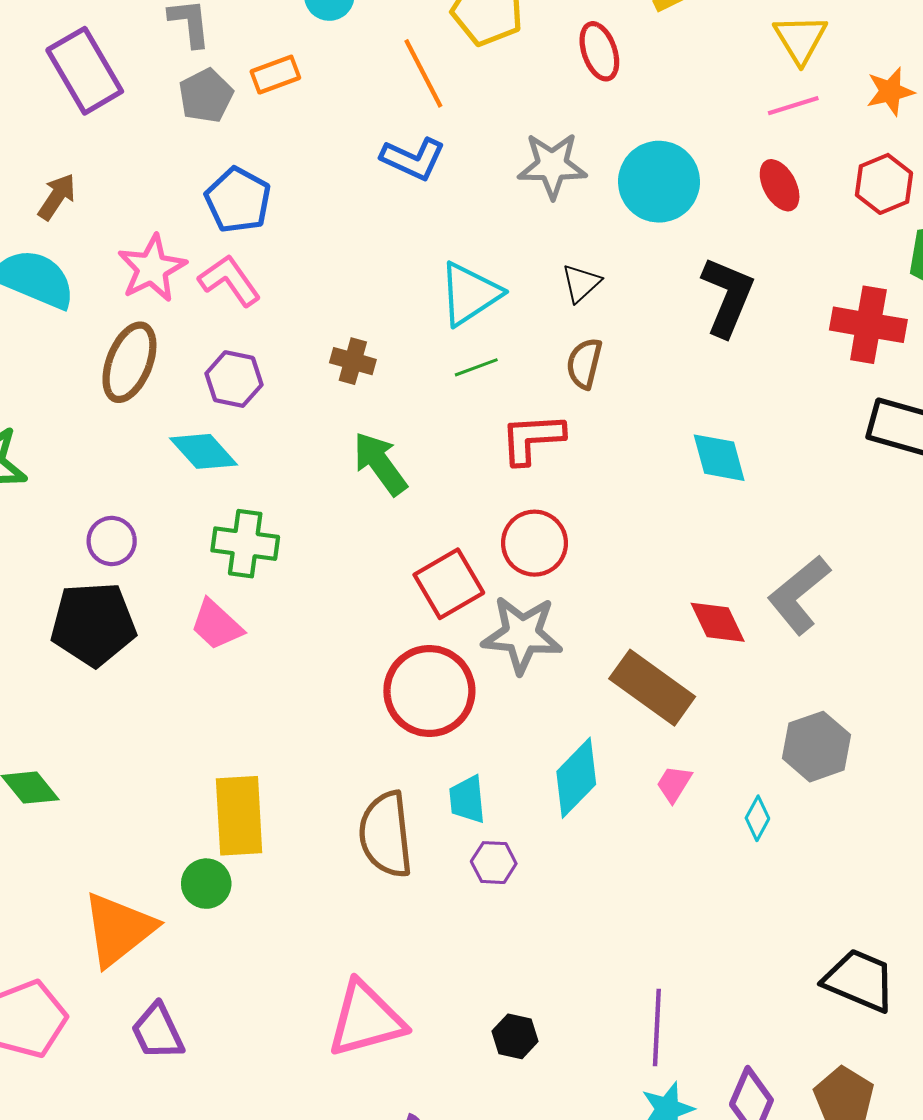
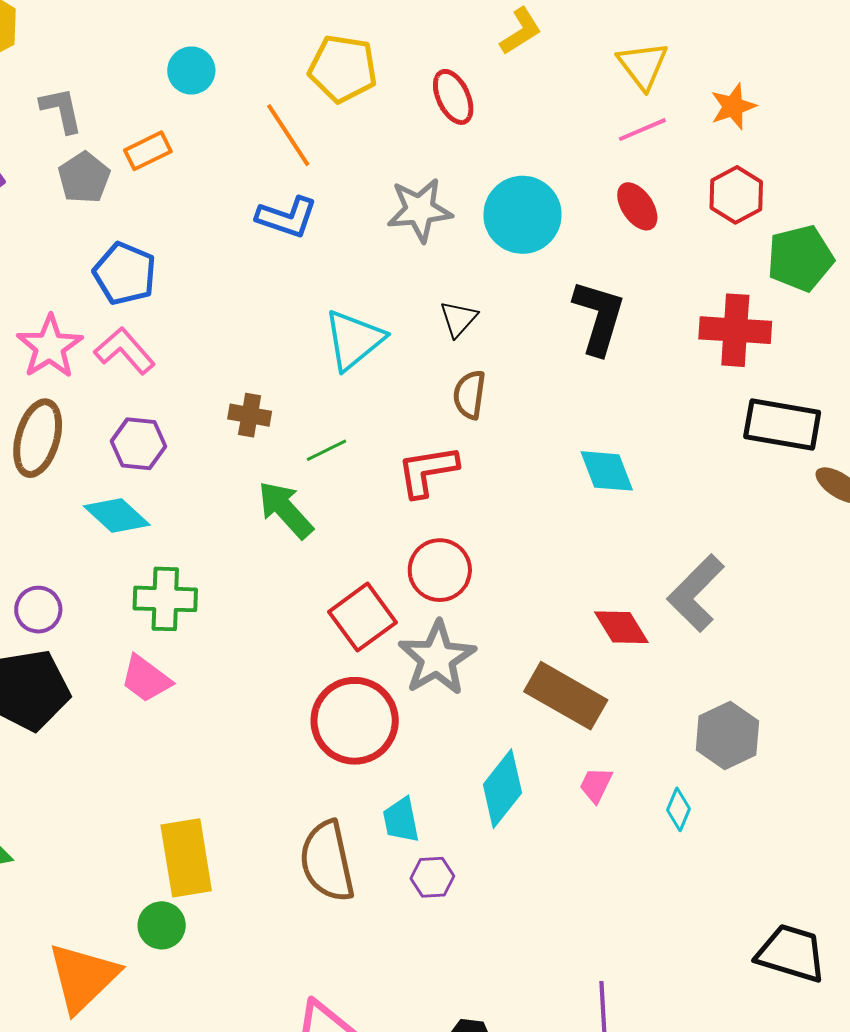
green line: (476, 367) -> (326, 450), moved
gray star: (522, 635) -> (437, 658), turned -30

